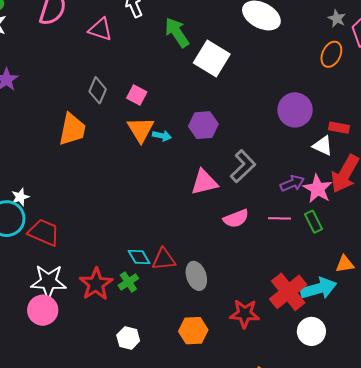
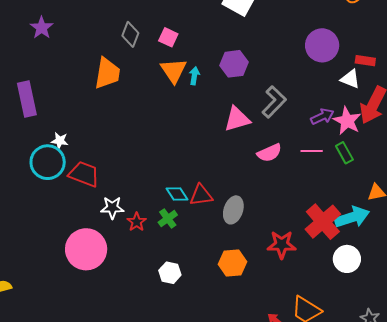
cyan arrow: (162, 136) -> (194, 76), turned -90
white star: (20, 197) -> (60, 141), turned 30
gray ellipse: (196, 276) -> (233, 210), turned 40
white star: (49, 282) -> (112, 208), moved, size x0.7
red star: (96, 284) -> (137, 222), size x0.6
pink circle: (43, 310) -> (86, 249), size x1.4

